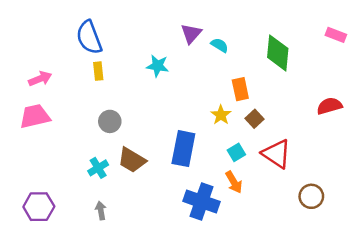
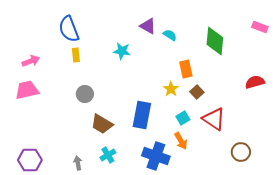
purple triangle: (191, 34) -> (148, 26), turned -42
cyan cross: (98, 168) -> (108, 155), moved

